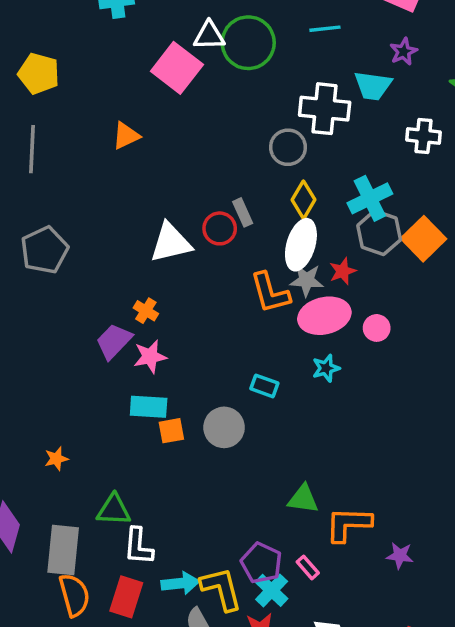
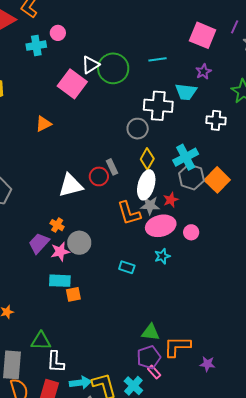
white triangle: (209, 36) -> (90, 65), turned -30
gray circle: (224, 427) -> (79, 243), moved
purple pentagon: (261, 563) -> (149, 357), moved, turned 30

